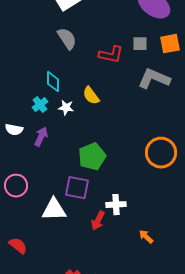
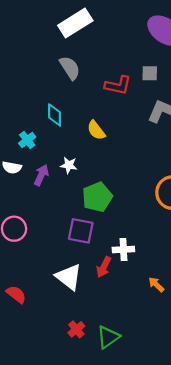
cyan cross: (40, 105) -> (27, 140), moved
white star: (66, 108) -> (69, 165), moved
white triangle: (54, 210) -> (69, 277), moved, turned 40

